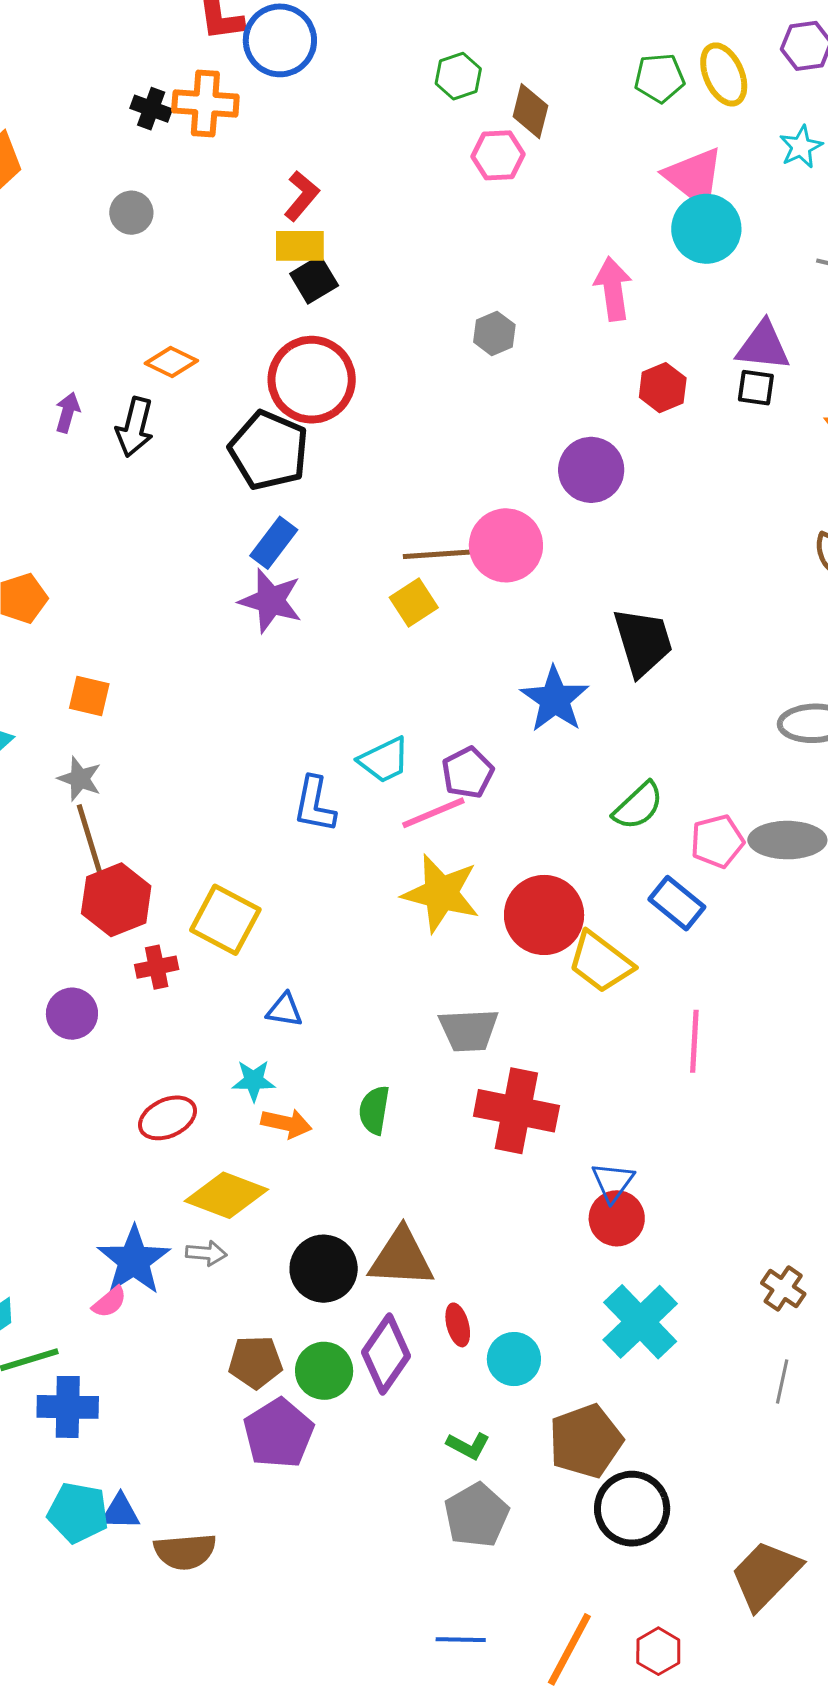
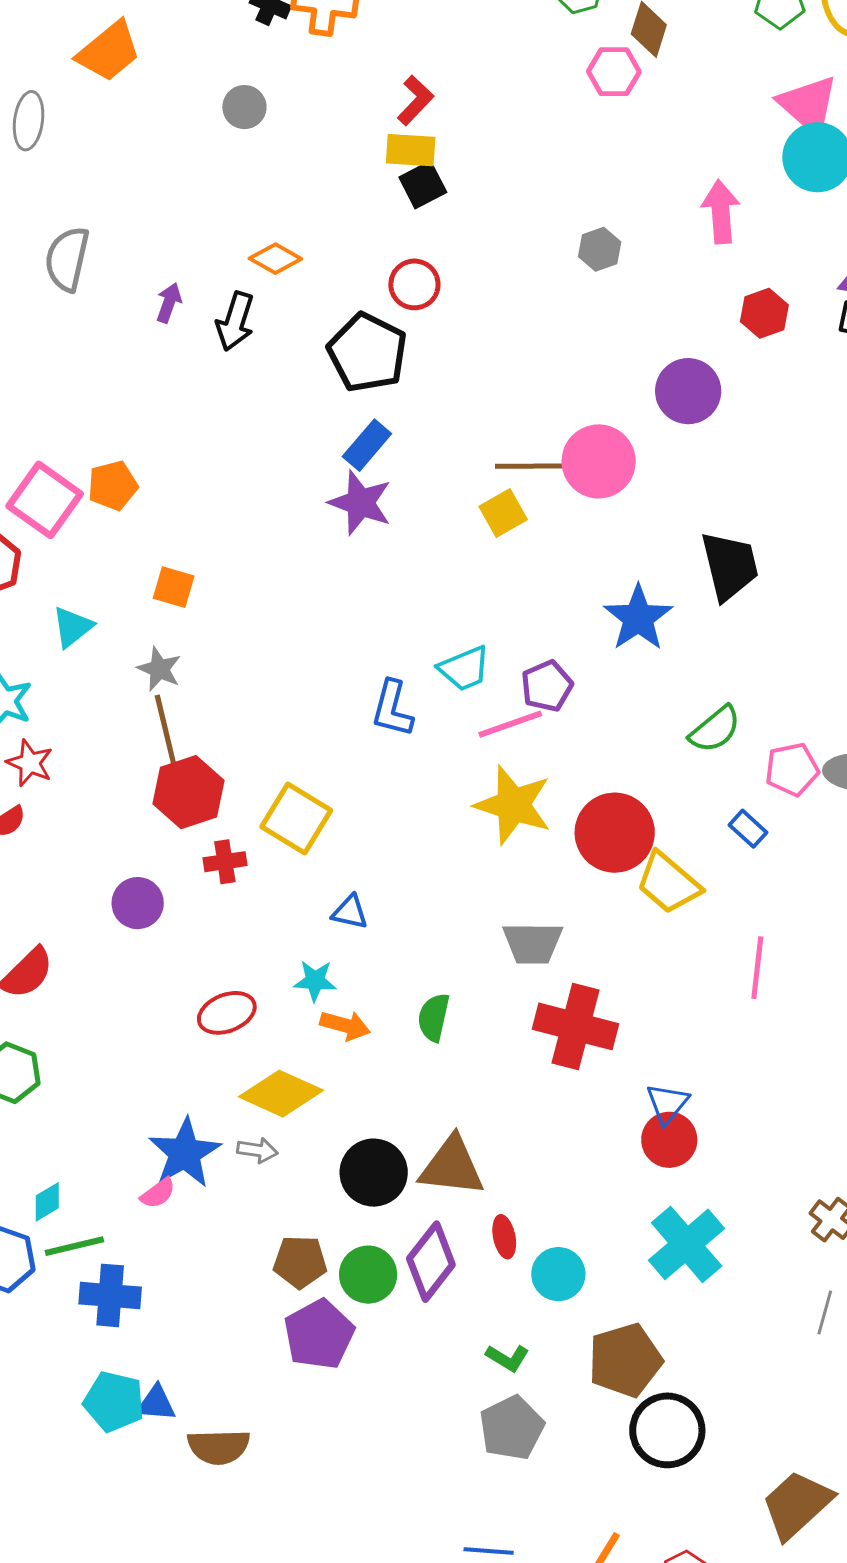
red circle: (312, 380) -> (414, 284), size x0.6
blue rectangle: (677, 903) -> (748, 829), size x0.7

